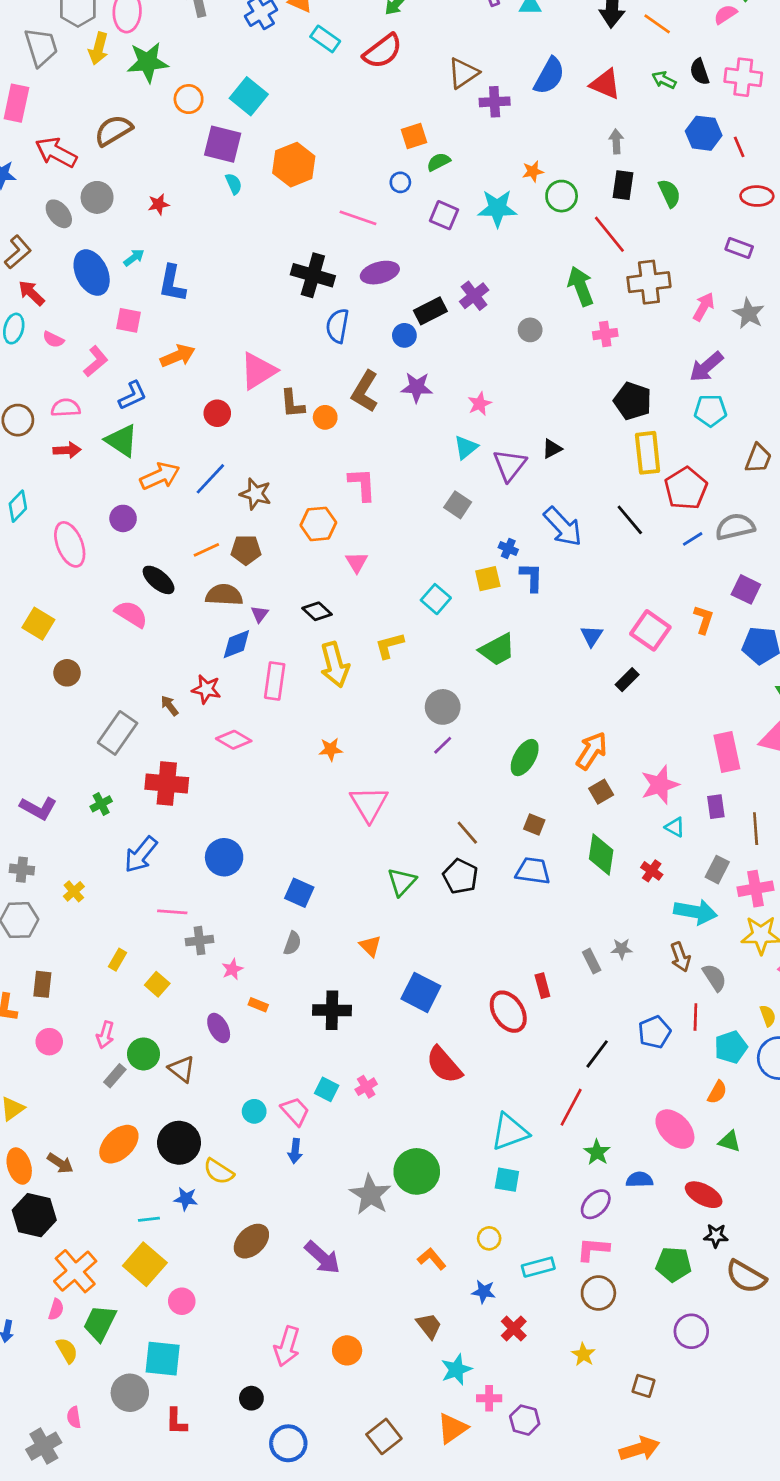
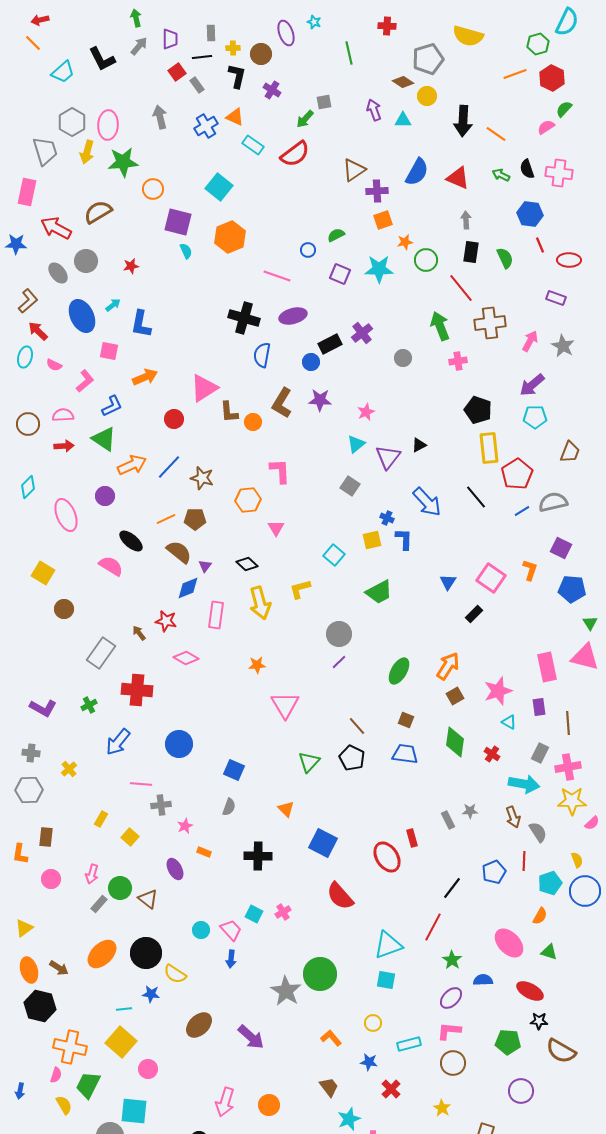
cyan square: (249, 96) -> (219, 187), moved
orange square: (414, 136) -> (383, 220), moved
red line: (739, 147) -> (540, 245), moved
brown semicircle: (224, 595) -> (179, 552), turned 36
orange cross: (75, 1271) -> (70, 1047), turned -36

